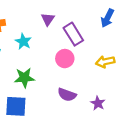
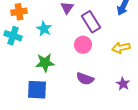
purple star: (98, 103) -> (123, 84), moved

